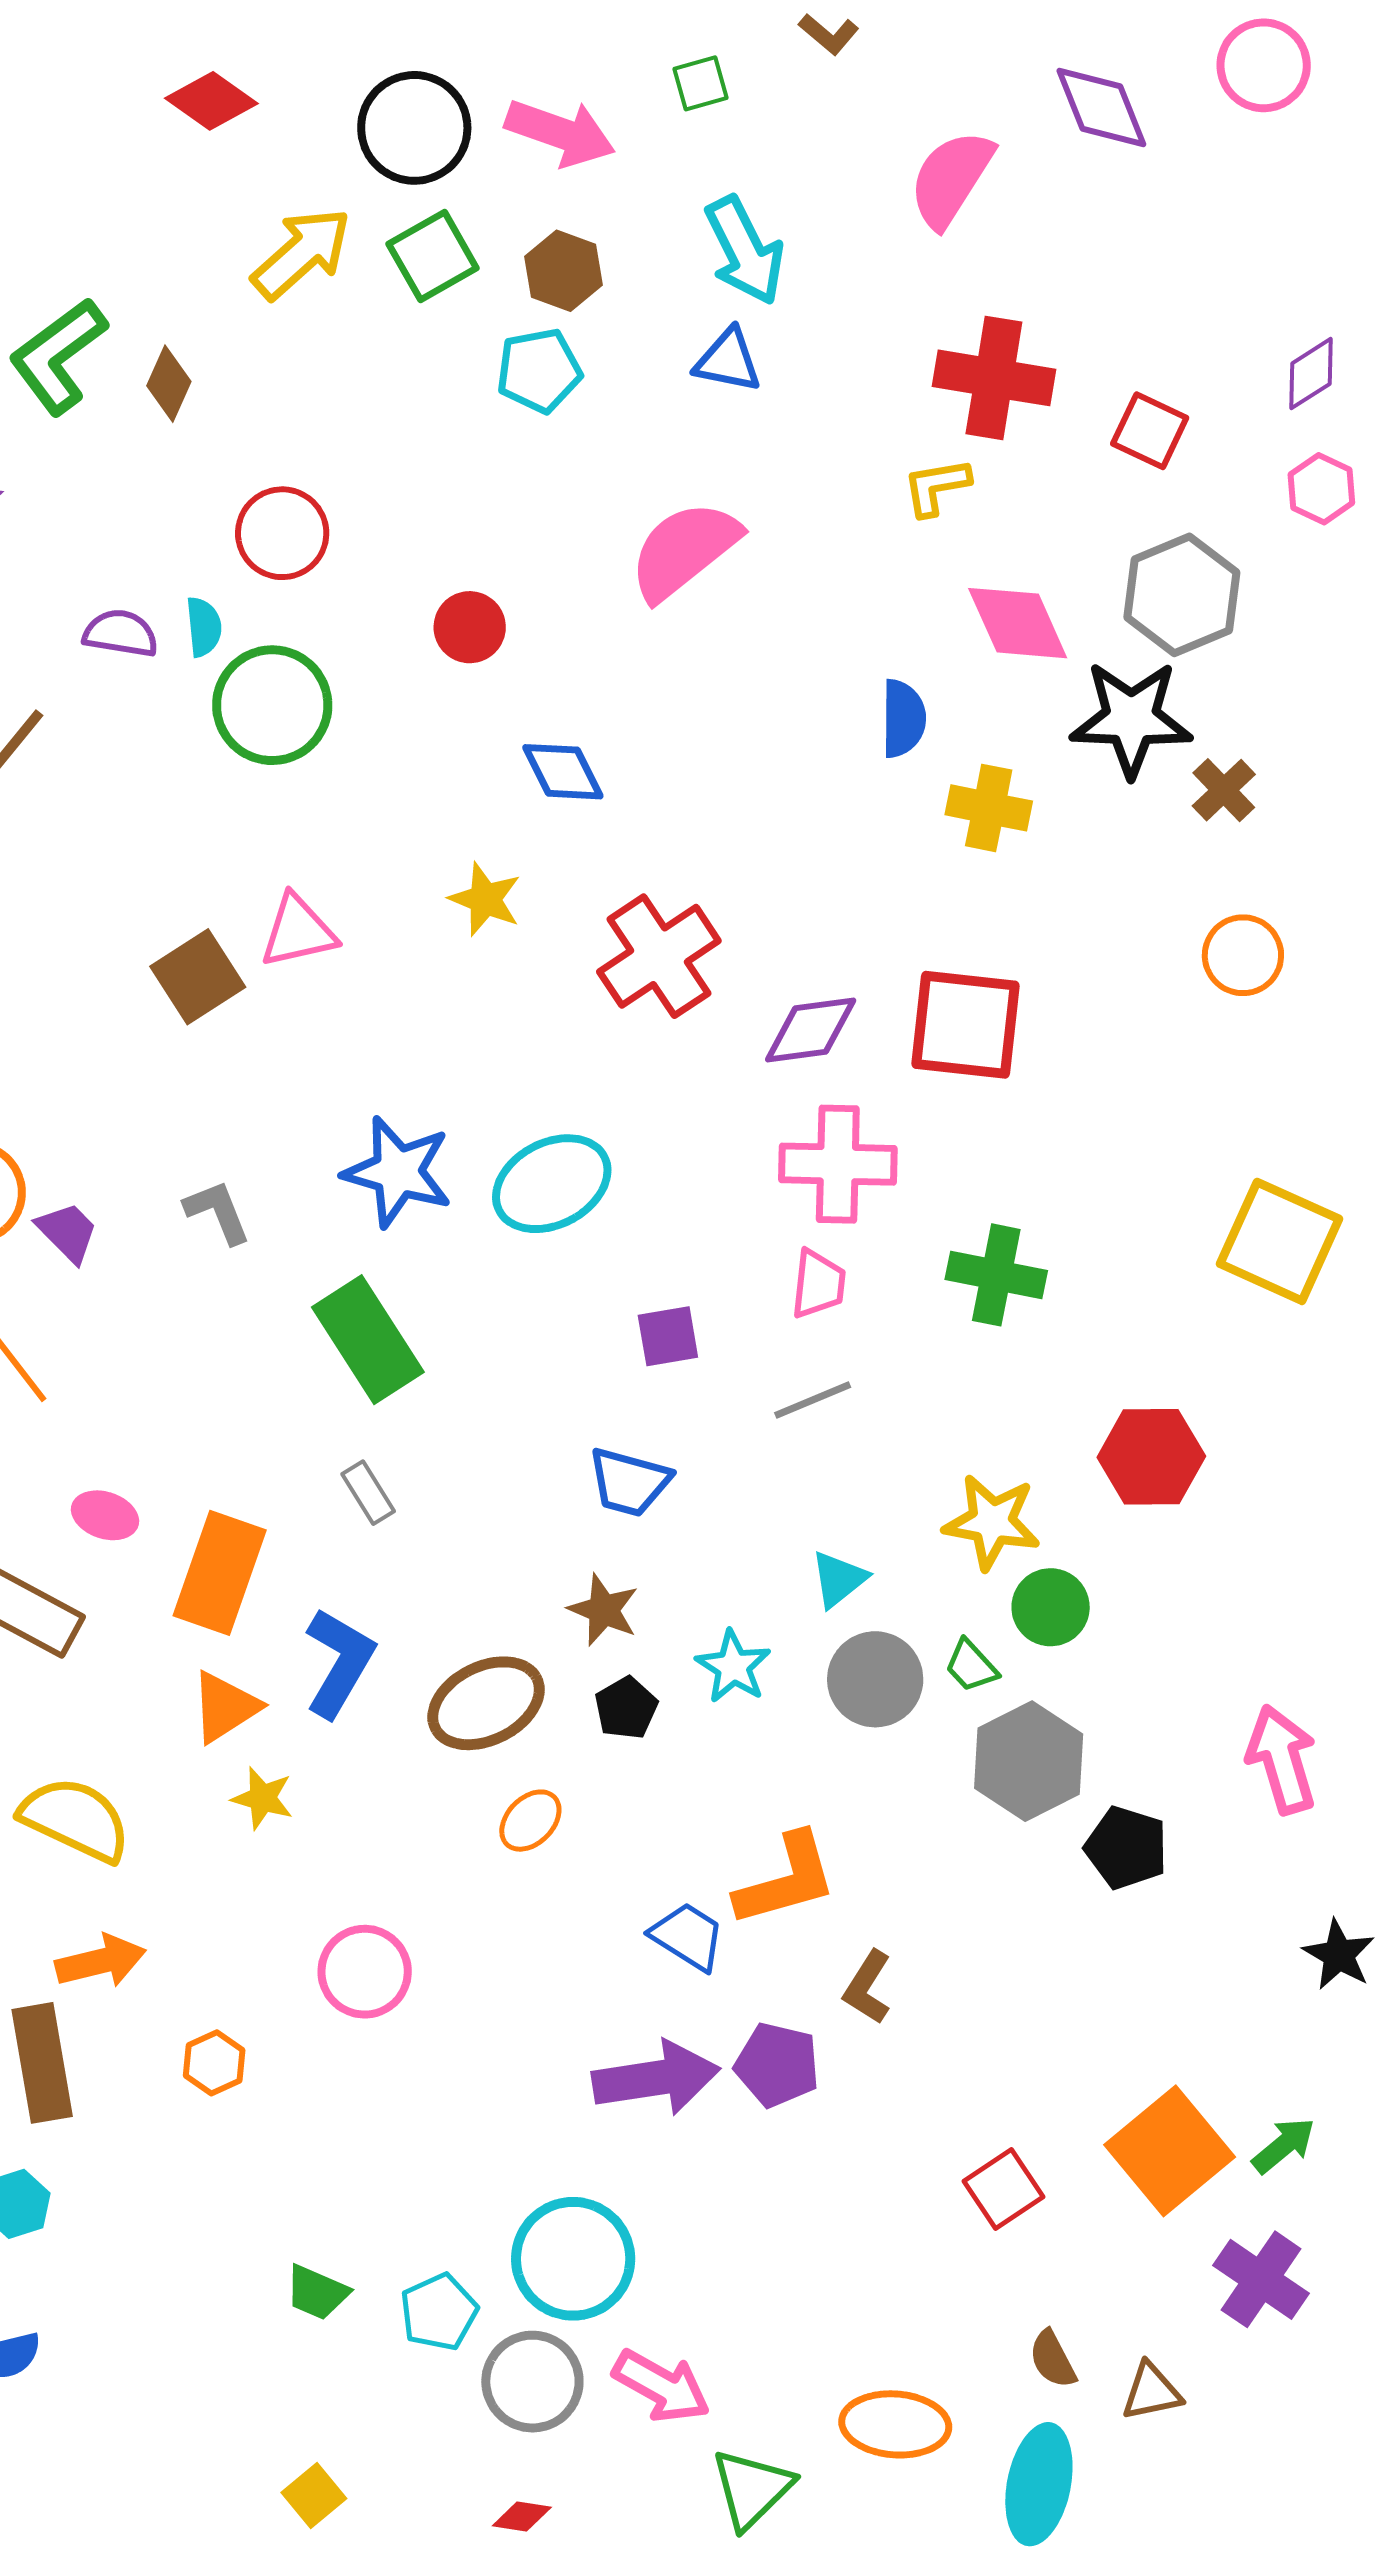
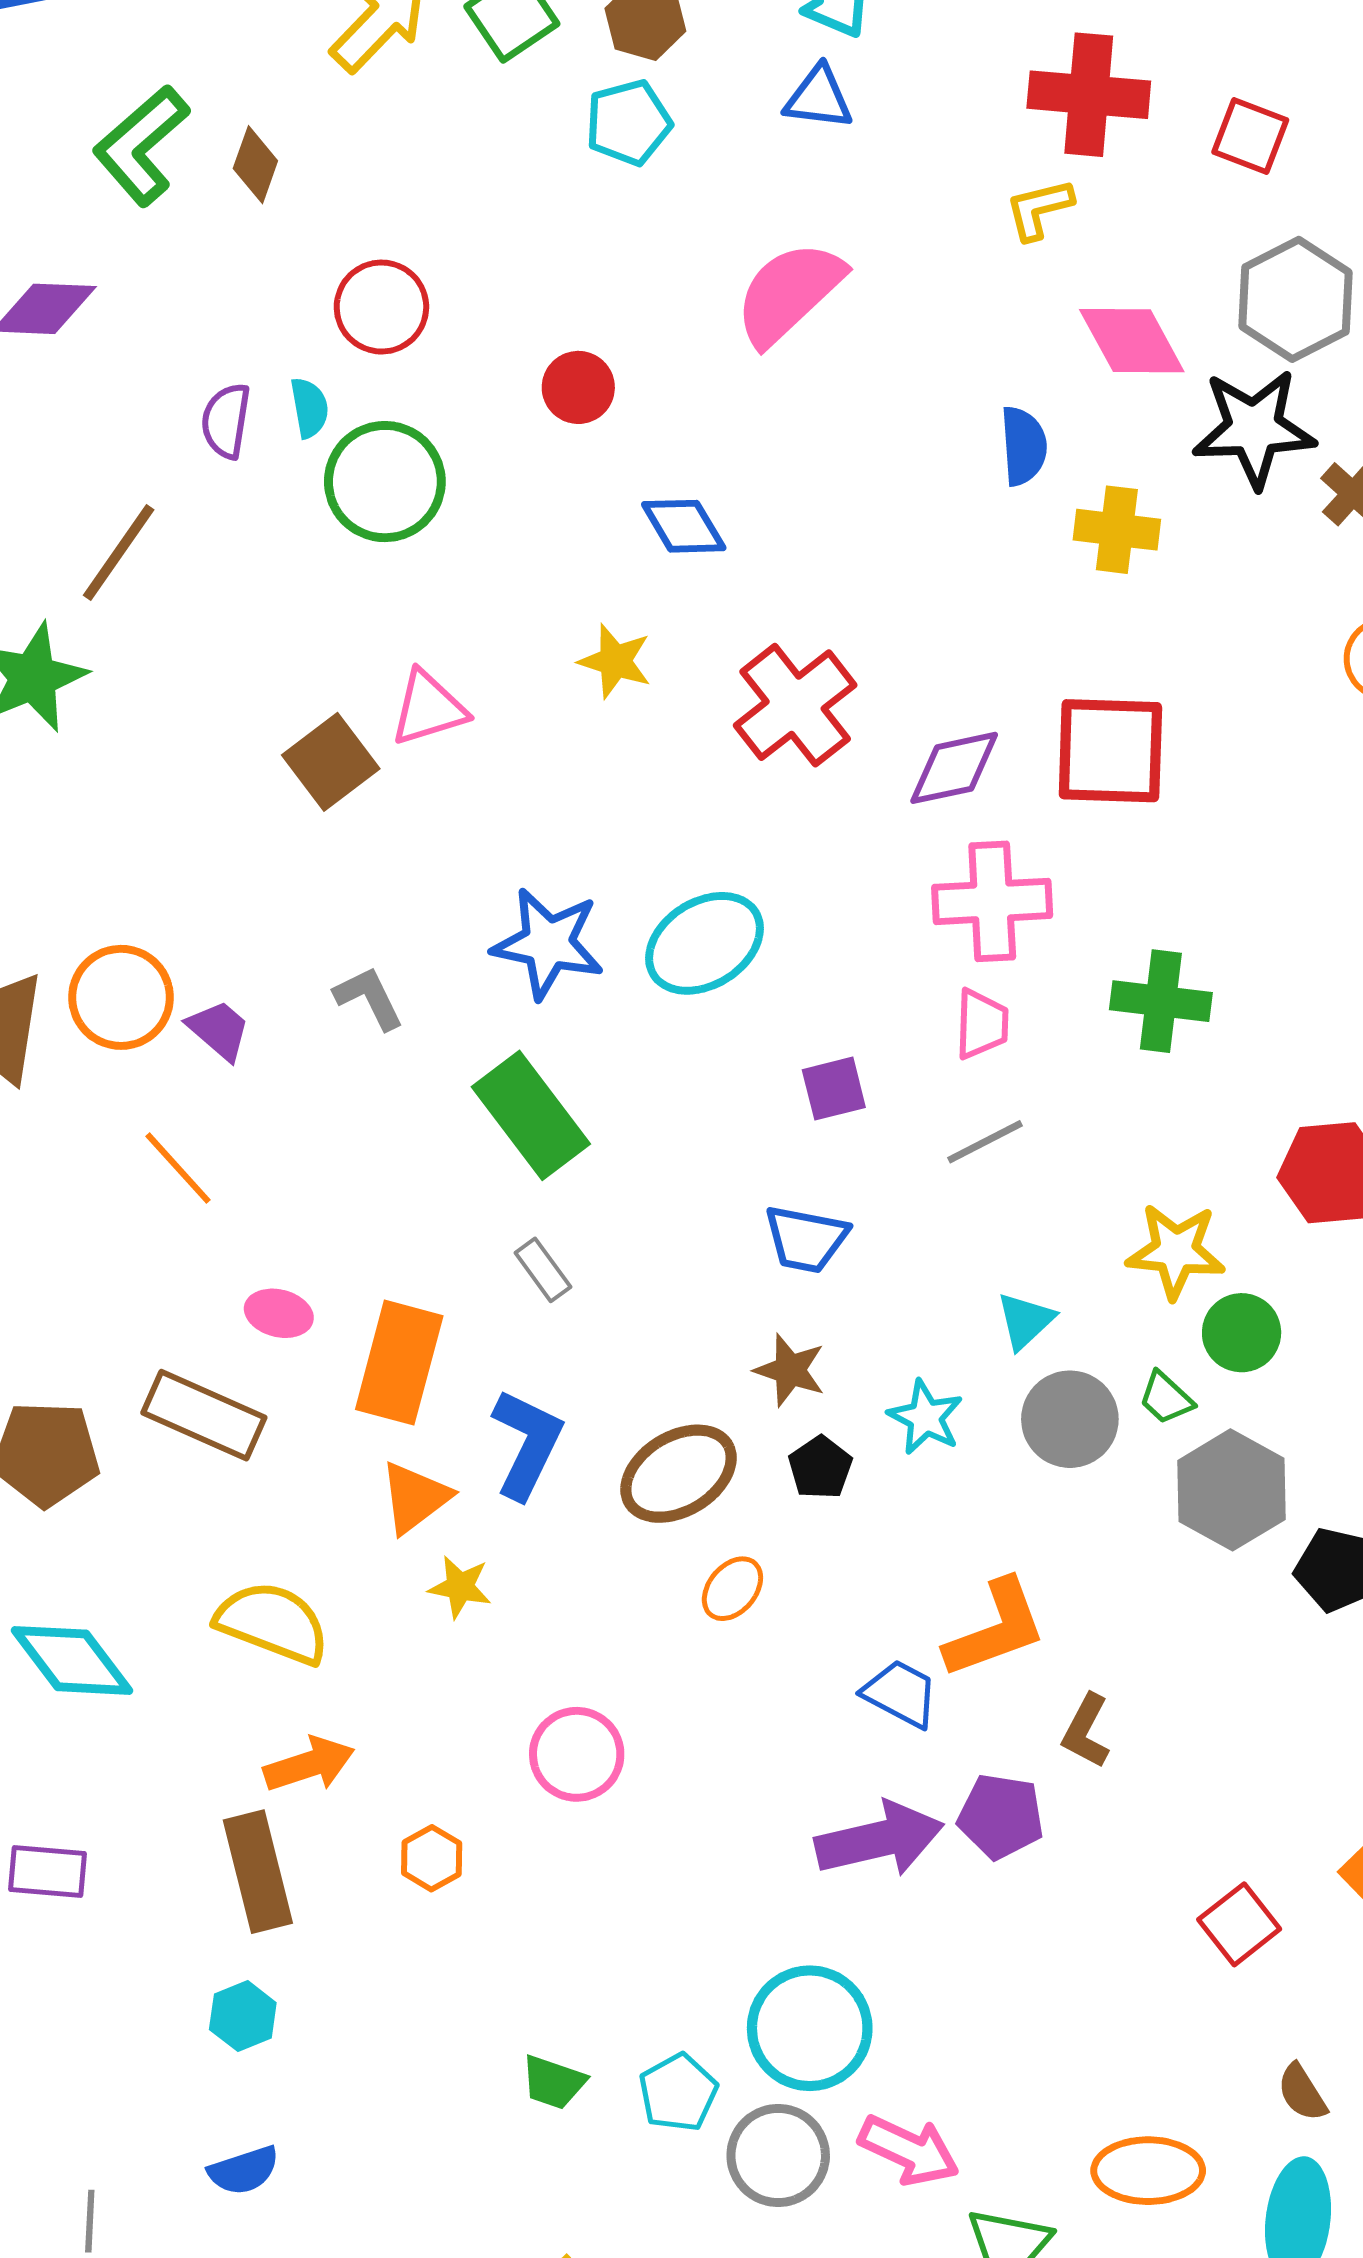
purple semicircle: (121, 633) -> (226, 421), turned -86

